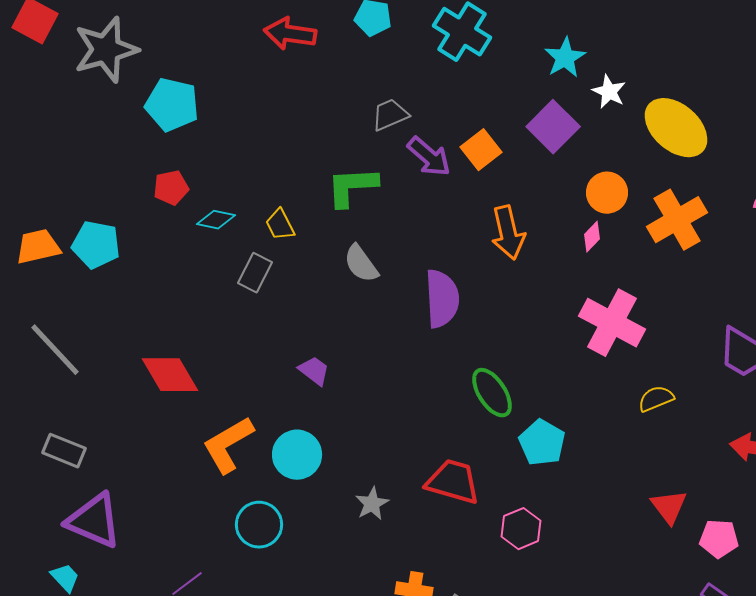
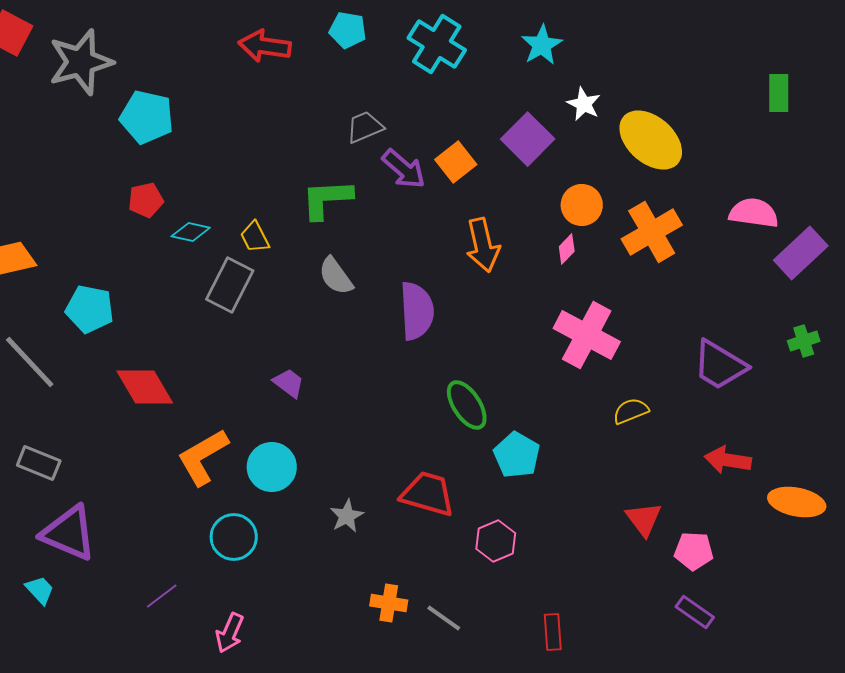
cyan star: (565, 58) -> (542, 45), moved
cyan pentagon: (96, 245) -> (90, 309), moved
gray rectangle: (255, 273) -> (230, 285), size x1.4

